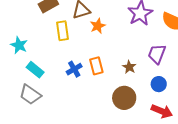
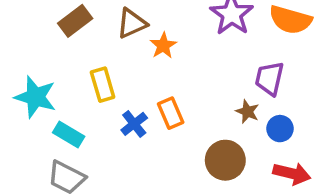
yellow rectangle: (63, 31) -> (103, 85), moved
cyan star: (19, 45) -> (36, 97), size x1.4
brown star: (129, 67) -> (247, 112), moved

